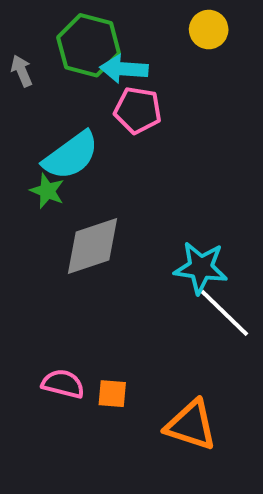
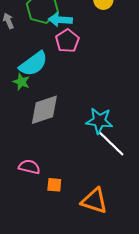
pink pentagon: (138, 110) -> (67, 41), turned 30
pink semicircle: (63, 384) -> (29, 167), moved

